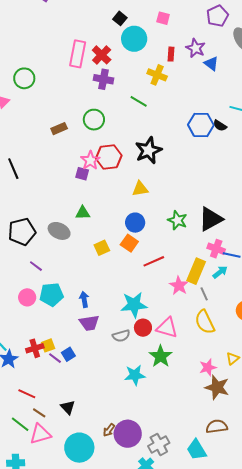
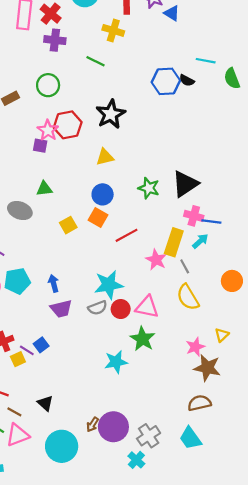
gray semicircle: (121, 336) -> (98, 308), moved
yellow square: (48, 345) -> (18, 359), moved
brown semicircle: (217, 426) -> (199, 403), moved

